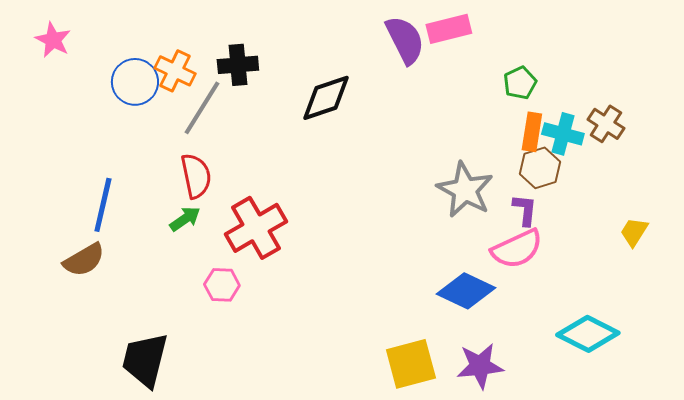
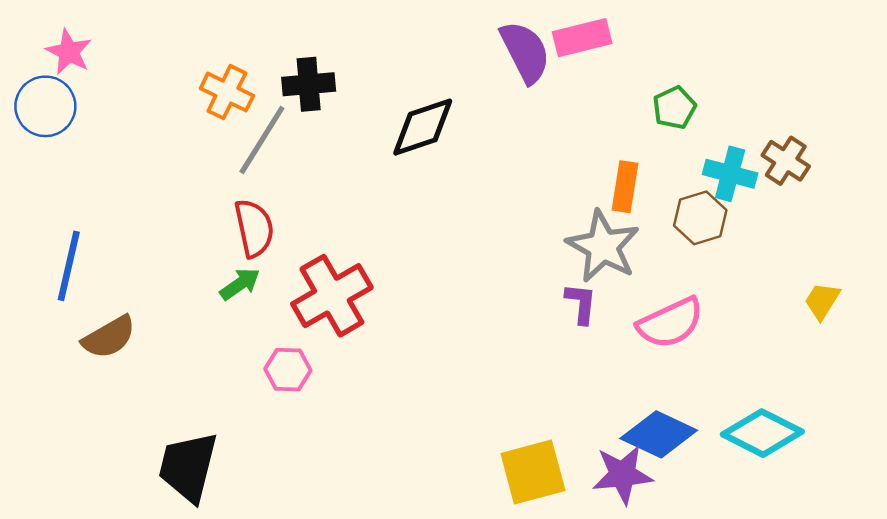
blue circle: (135, 82) -> (45, 106), moved
orange rectangle: (532, 132) -> (625, 187), moved
blue line: (103, 205) -> (69, 266), moved
purple L-shape: (525, 210) -> (581, 303), moved
blue diamond: (466, 291) -> (659, 434), moved

